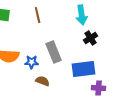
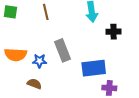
black cross: (91, 38) -> (114, 32), moved, turned 32
brown semicircle: (43, 81) -> (34, 84), moved

